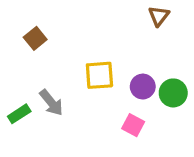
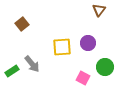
purple circle: (143, 87) -> (88, 43), moved
green circle: (173, 93) -> (105, 67), moved

